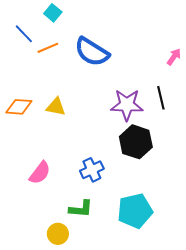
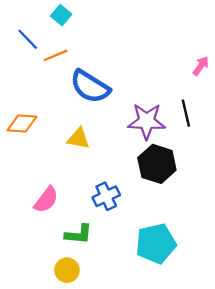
blue semicircle: (92, 52) -> (90, 87), moved
yellow triangle: (56, 107) -> (78, 139), moved
green L-shape: (81, 209) -> (78, 234), moved

